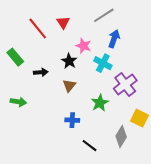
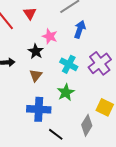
cyan cross: (103, 63) -> (69, 64), moved
purple cross: (125, 84) -> (100, 63), moved
blue cross: (72, 120) -> (39, 109), size x1.6

